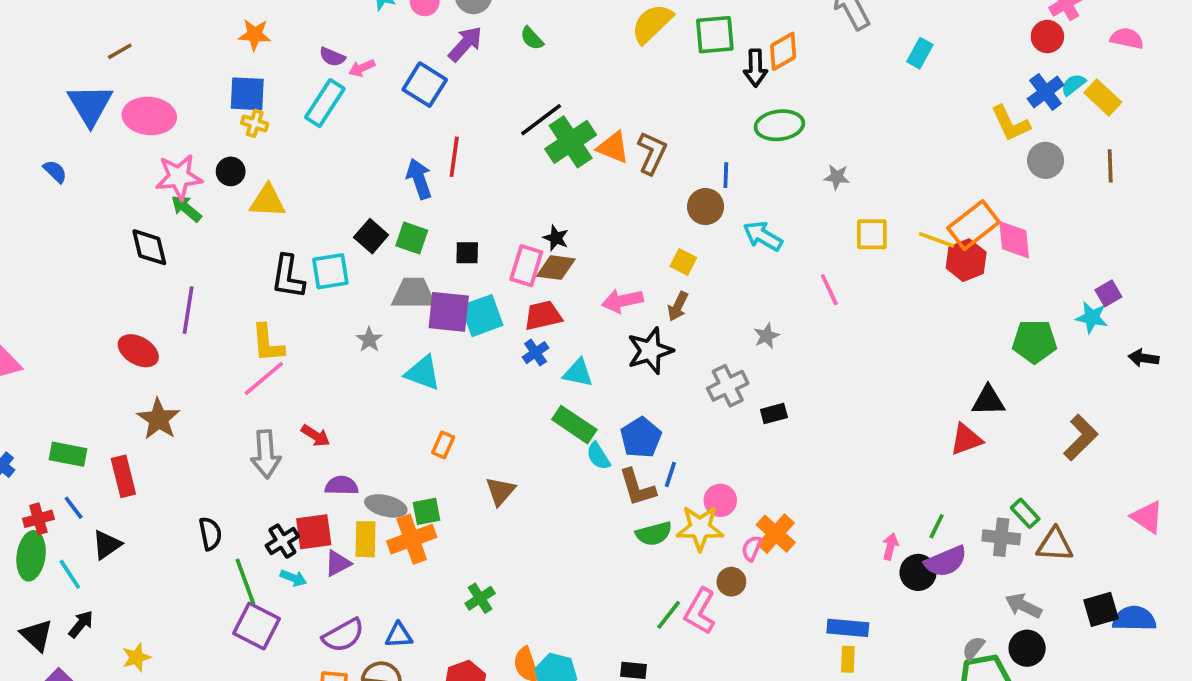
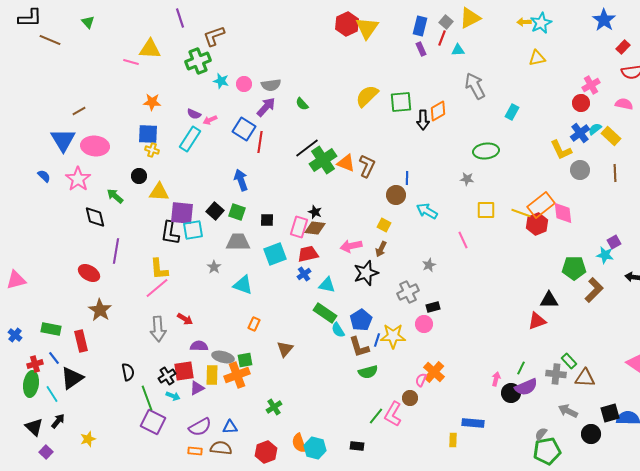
green ellipse: (779, 125) -> (486, 151), moved
red line: (454, 157) -> (260, 142), moved
pink star: (179, 177) -> (78, 179), moved, turned -30
purple square: (449, 312) -> (182, 213), moved
brown L-shape: (1081, 438) -> (594, 290), moved
pink circle: (720, 500) -> (424, 324), moved
yellow star: (700, 528) -> (393, 336), moved
black triangle: (107, 545) -> (72, 378), size x1.4
black circle: (1027, 648) -> (591, 434), moved
yellow rectangle: (848, 659) -> (453, 440), moved

